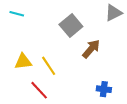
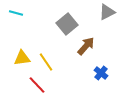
blue cross: (104, 89) -> (101, 73), moved, turned 32

